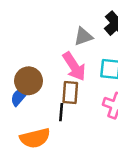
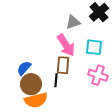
brown circle: (29, 81) -> (31, 84), moved

